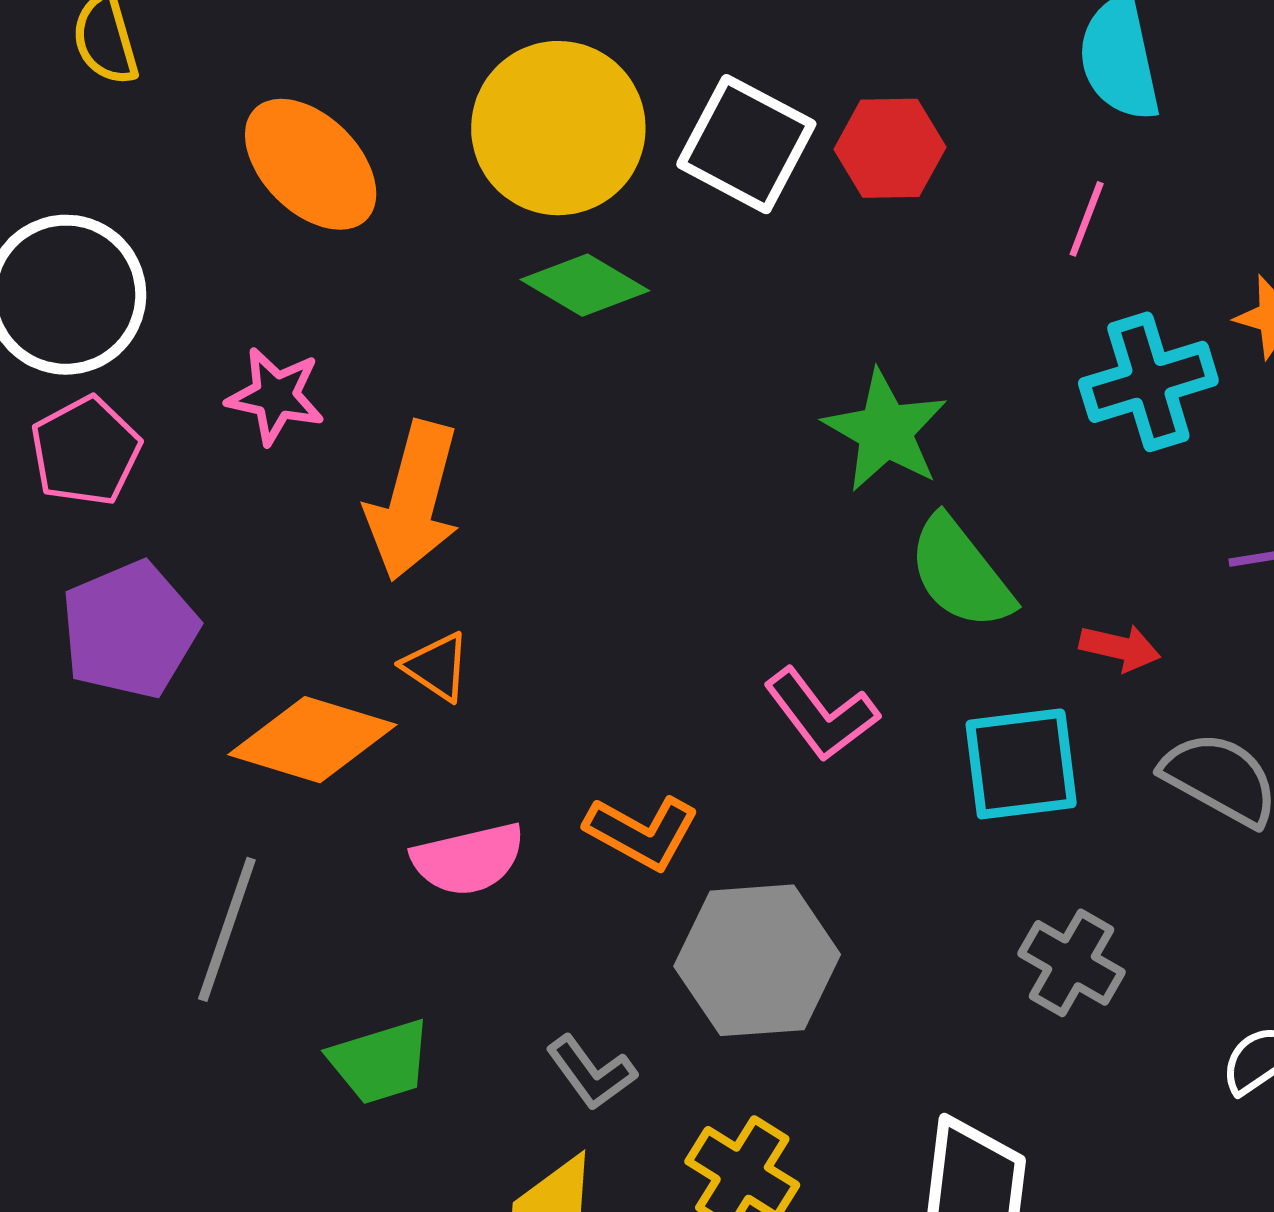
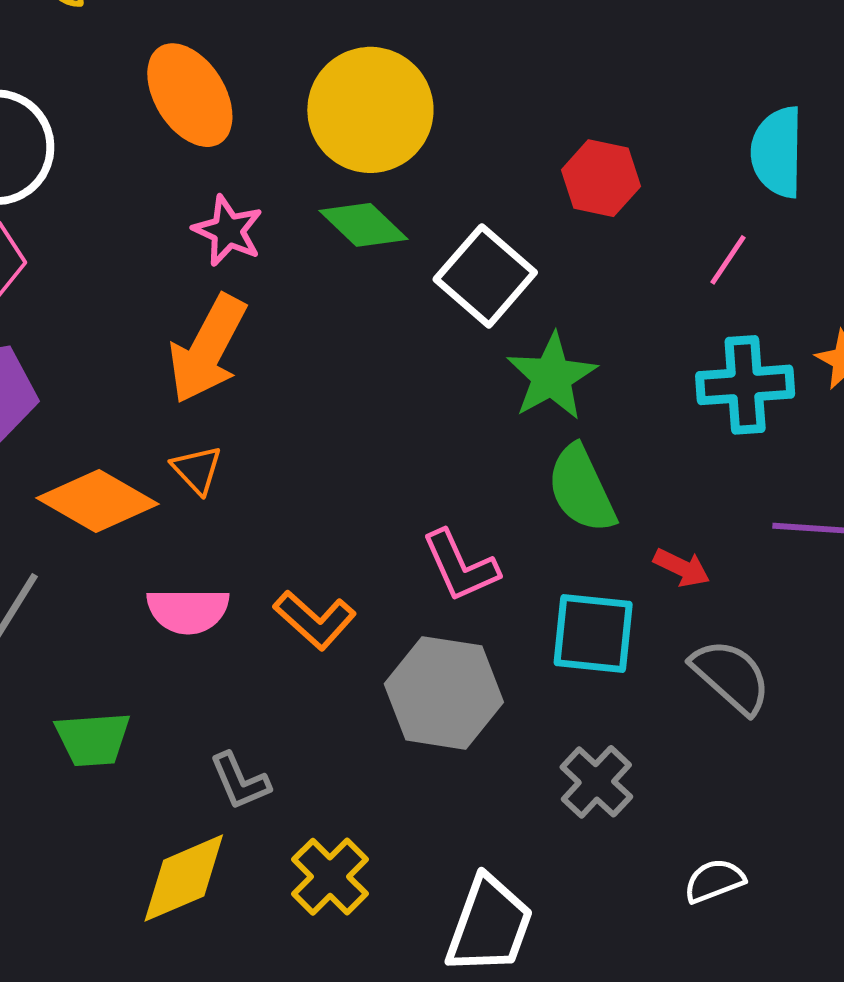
white square: (746, 144) -> (485, 276), moved
pink star: (276, 396) -> (228, 231), moved
gray hexagon: (757, 960) -> (444, 693), moved

